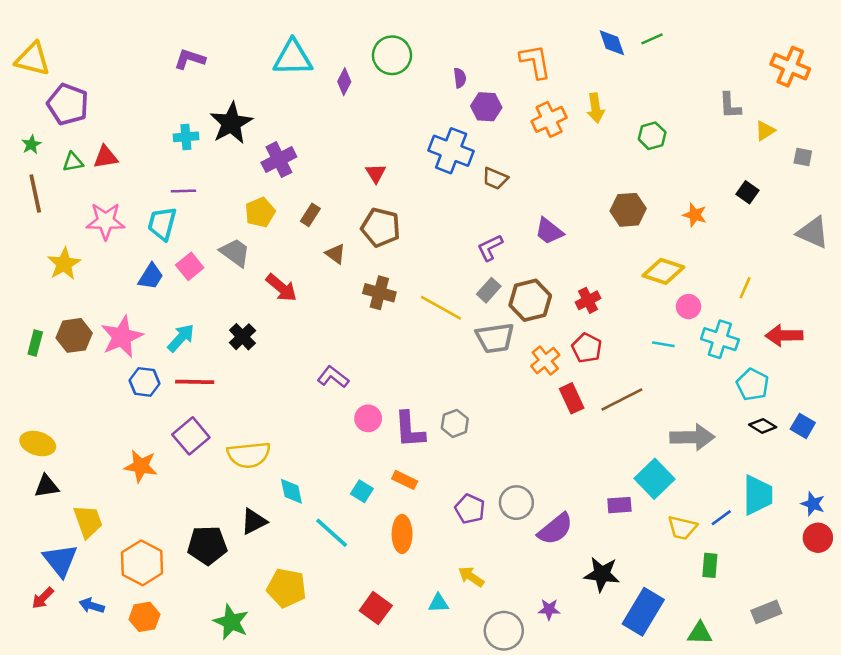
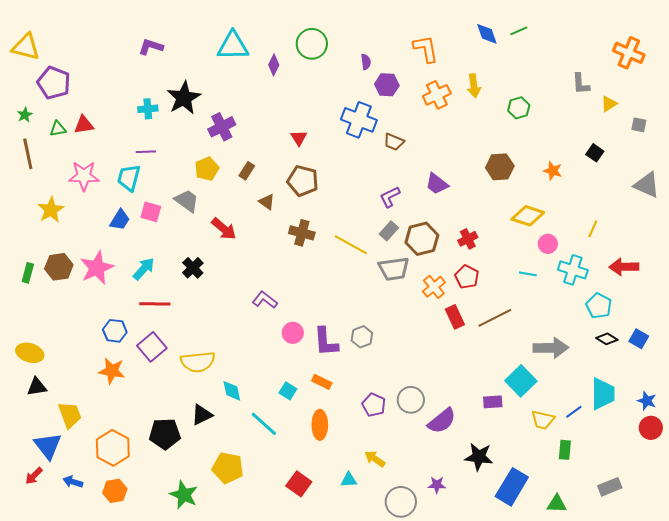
pink square: (190, 266) -> (151, 212), turned -35
blue hexagon: (144, 382) -> (115, 331), moved

